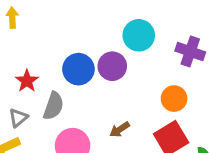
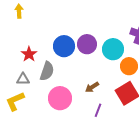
cyan circle: (139, 35) -> (113, 49), moved
gray triangle: (18, 118) -> (23, 79), turned 40

